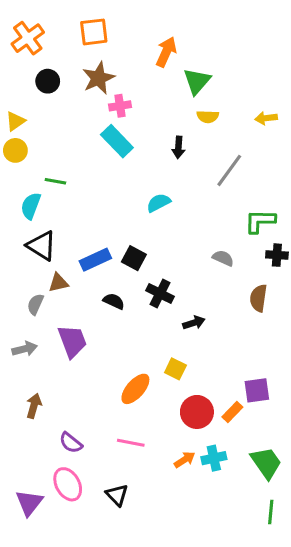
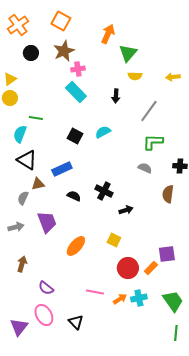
orange square: (94, 32) -> (61, 21), turned 36
green L-shape: (260, 221) -> (153, 142), moved
black square: (134, 258) -> (75, 136), moved
orange ellipse: (135, 389) -> (76, 246), moved
pink line: (131, 443) -> (95, 292), moved

